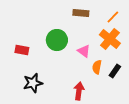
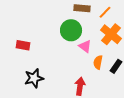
orange line: (113, 17) -> (105, 12), moved
green circle: (57, 40) -> (71, 30), moved

